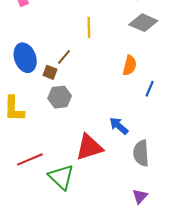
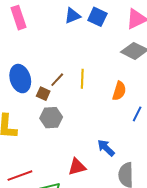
yellow line: (89, 27) -> (82, 79), moved
red triangle: (89, 147) -> (77, 167), size x0.7

